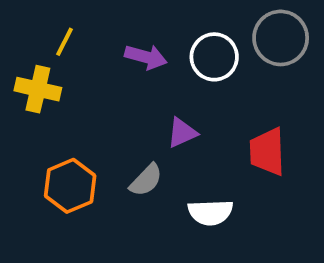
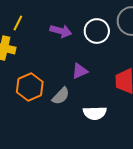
orange hexagon: (70, 186) -> (30, 87), moved

